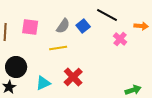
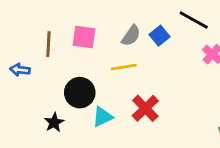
black circle: (16, 67) -> (80, 93), moved

